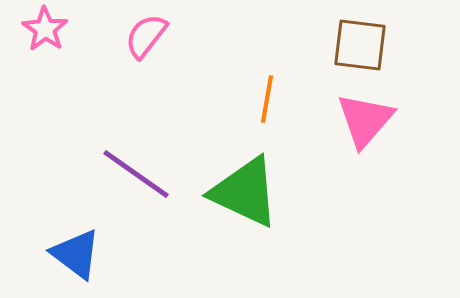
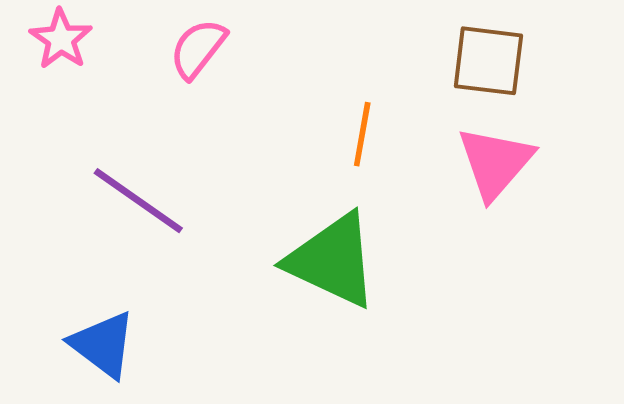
purple line: (136, 174) -> (138, 201), moved

